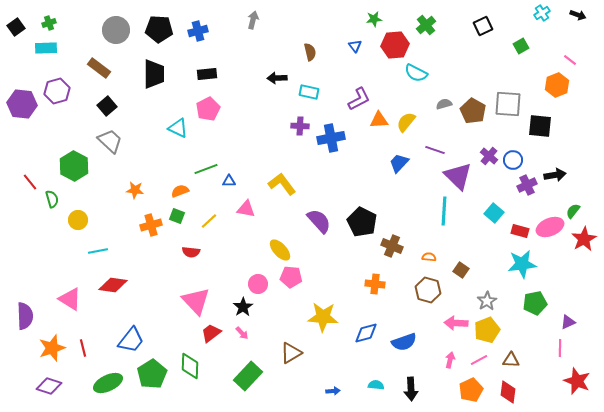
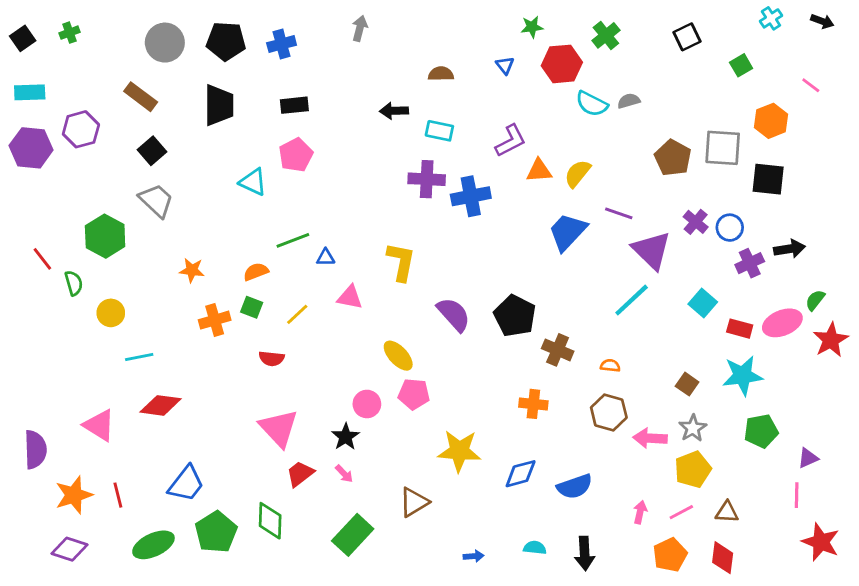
cyan rectangle: (46, 48) -> (30, 92), moved
brown semicircle: (310, 52) -> (441, 74), turned -78
orange hexagon: (557, 85) -> (771, 121), moved
gray semicircle: (444, 104) -> (629, 101), moved
purple cross: (300, 126) -> (427, 179), size x1.4
blue trapezoid: (399, 163) -> (568, 232), size x1.4
yellow L-shape: (282, 184) -> (401, 262), turned 48
cyan line: (444, 211) -> (632, 300), turned 44
brown square: (461, 270) -> (687, 384), moved
pink arrow: (456, 323) -> (650, 438), moved

